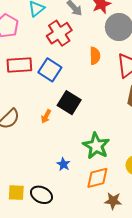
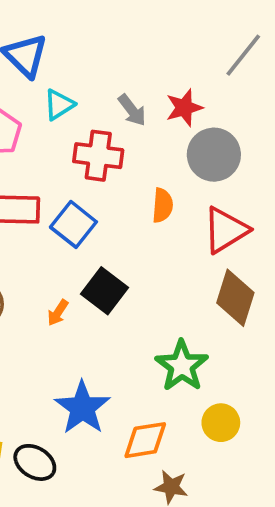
red cross: (59, 33) -> (98, 156), turned 35
green star: (96, 146) -> (182, 366), moved
blue star: (63, 164) -> (82, 408), size x2.0

